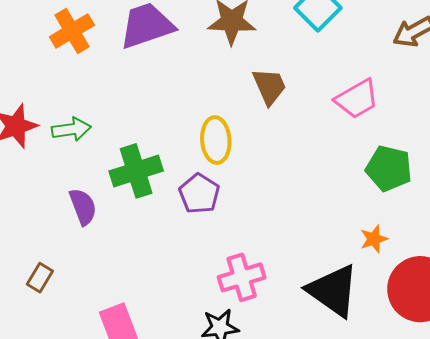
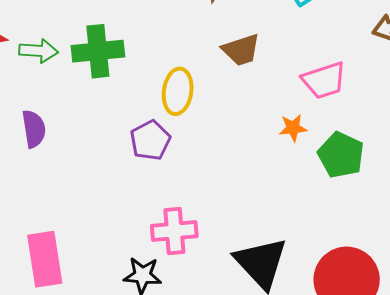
brown trapezoid: (269, 86) -> (241, 50), turned 84
green cross: (136, 171) -> (98, 51), moved
orange star: (374, 239) -> (293, 128), moved

